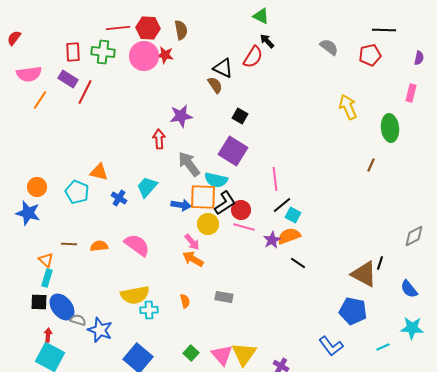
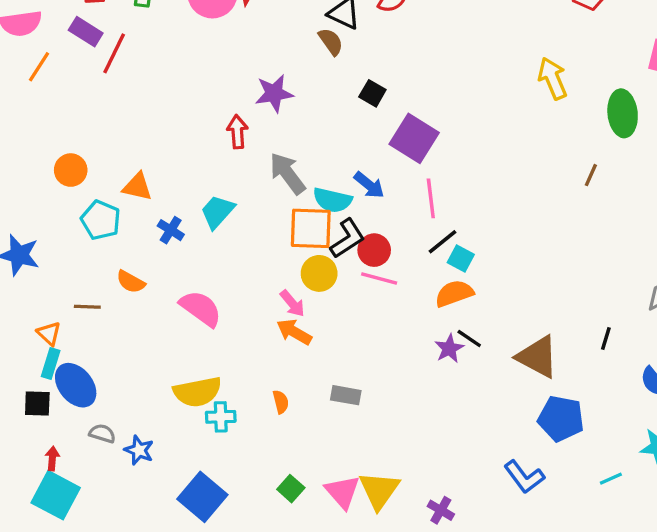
purple square: (233, 151) -> (414, 138), moved
orange circle: (37, 187) -> (71, 170), moved
blue arrow: (181, 205) -> (369, 185), moved, turned 30
purple star: (272, 240) -> (449, 348), moved
orange semicircle: (99, 246) -> (131, 282), moved, turned -144
brown triangle: (364, 274) -> (538, 357), moved
blue ellipse: (62, 307) -> (76, 385), moved
blue star: (100, 330) -> (139, 450), size x0.7

